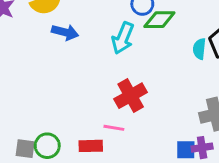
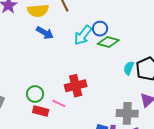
cyan arrow: (123, 38) -> (83, 35), moved
green circle: (47, 146) -> (35, 94), moved

